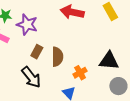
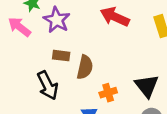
brown rectangle: (37, 52) -> (61, 56), turned 56
black triangle: (109, 61) -> (147, 86), turned 35

